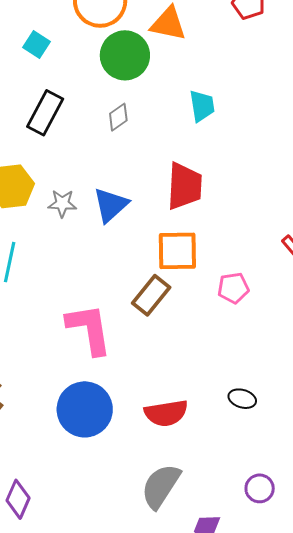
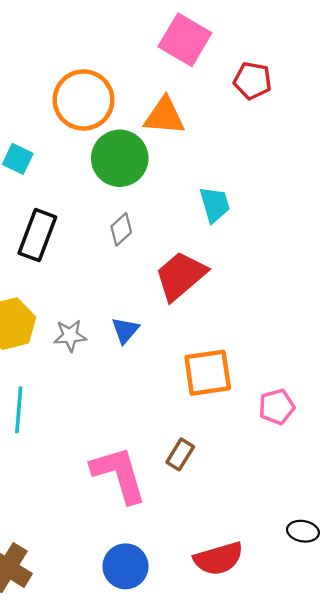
red trapezoid: (184, 186) -> (181, 276), moved, turned -126
blue triangle: (111, 205) -> (125, 330), size x0.7
brown rectangle: (151, 295) -> (180, 454), moved, size x0.7
blue circle: (85, 409) -> (126, 566), size x0.7

